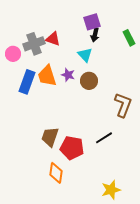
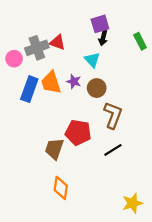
brown L-shape: (123, 105) -> (113, 115), moved
red pentagon: (72, 148) -> (78, 133), moved
yellow star: (111, 190) -> (132, 203), moved

